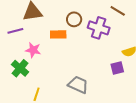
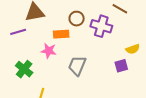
pink star: (33, 50) -> (49, 51), moved
gray trapezoid: (78, 85) -> (77, 66), moved, turned -90

